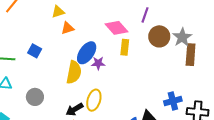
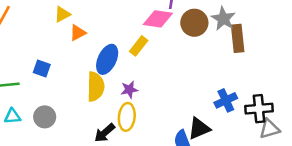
pink diamond: (117, 28) -> (158, 19), moved, turned -30
yellow rectangle: (125, 47) -> (139, 46), moved, turned 42
purple star: (98, 63) -> (129, 90), moved
gray circle: (35, 97) -> (45, 117), moved

